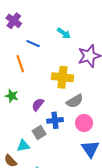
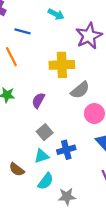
blue cross: (55, 120) -> (66, 150), moved
cyan triangle: (23, 146) -> (42, 156), moved

